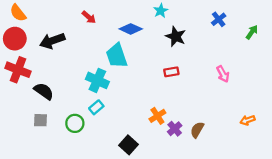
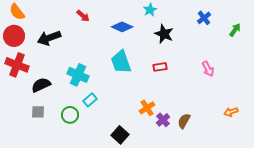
cyan trapezoid: (117, 56) -> (121, 62), moved
cyan cross: (97, 80) -> (78, 75), moved
black semicircle: (44, 91) -> (41, 85), turned -60

